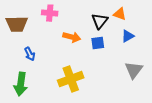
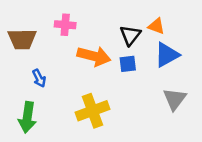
blue triangle: (128, 36) -> (167, 55), size x1.5
orange arrow: (72, 37) -> (94, 56), size x1.4

